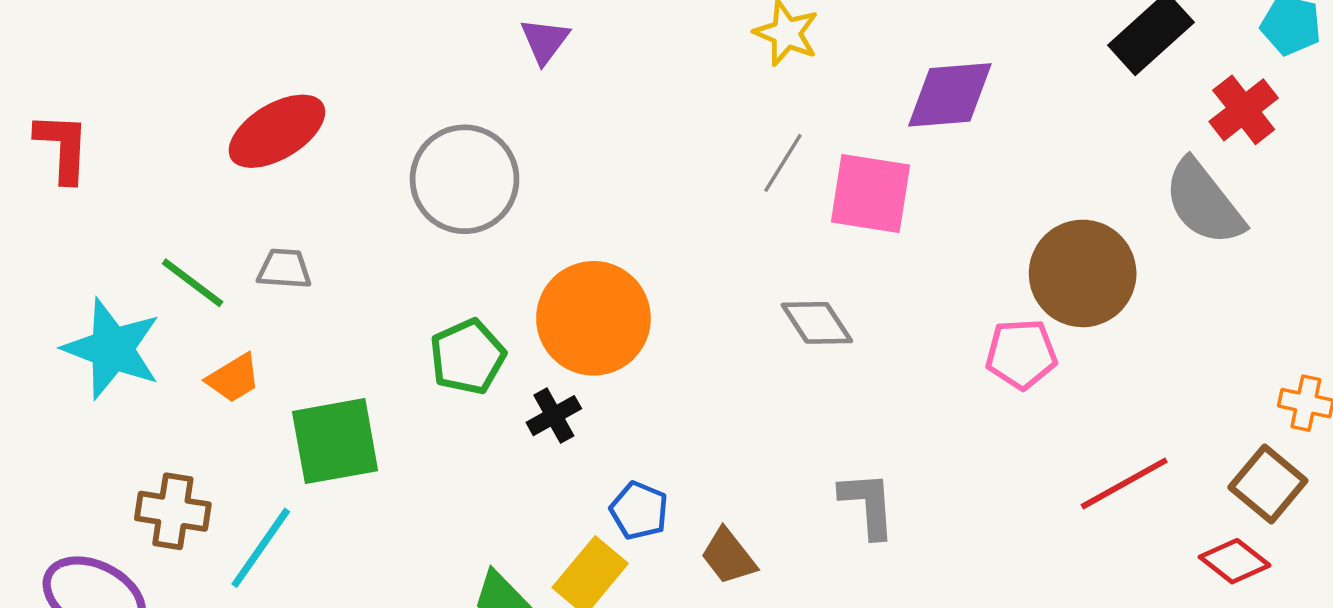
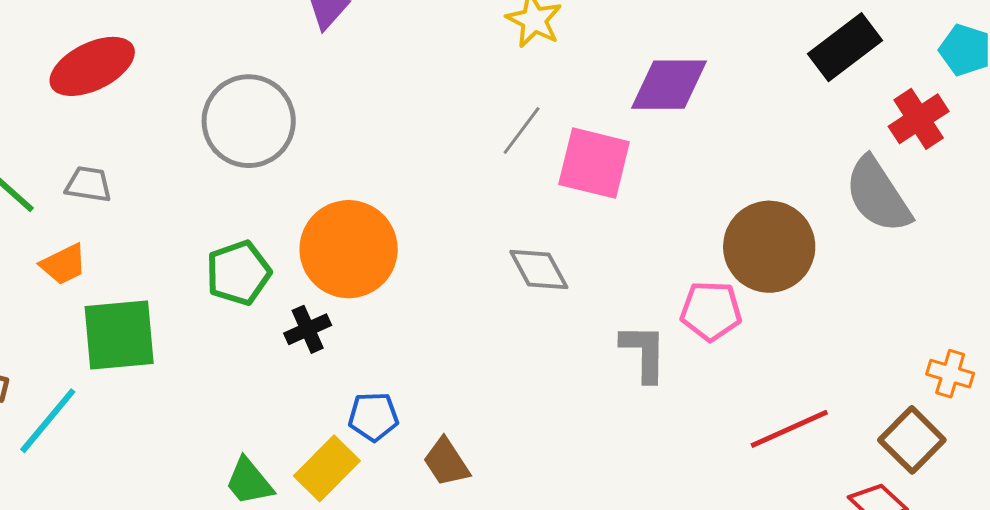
orange trapezoid: (233, 378) -> (63, 264), moved
gray L-shape: (868, 505) -> (644, 353), moved
blue pentagon: (639, 511) -> (373, 417), turned -30

